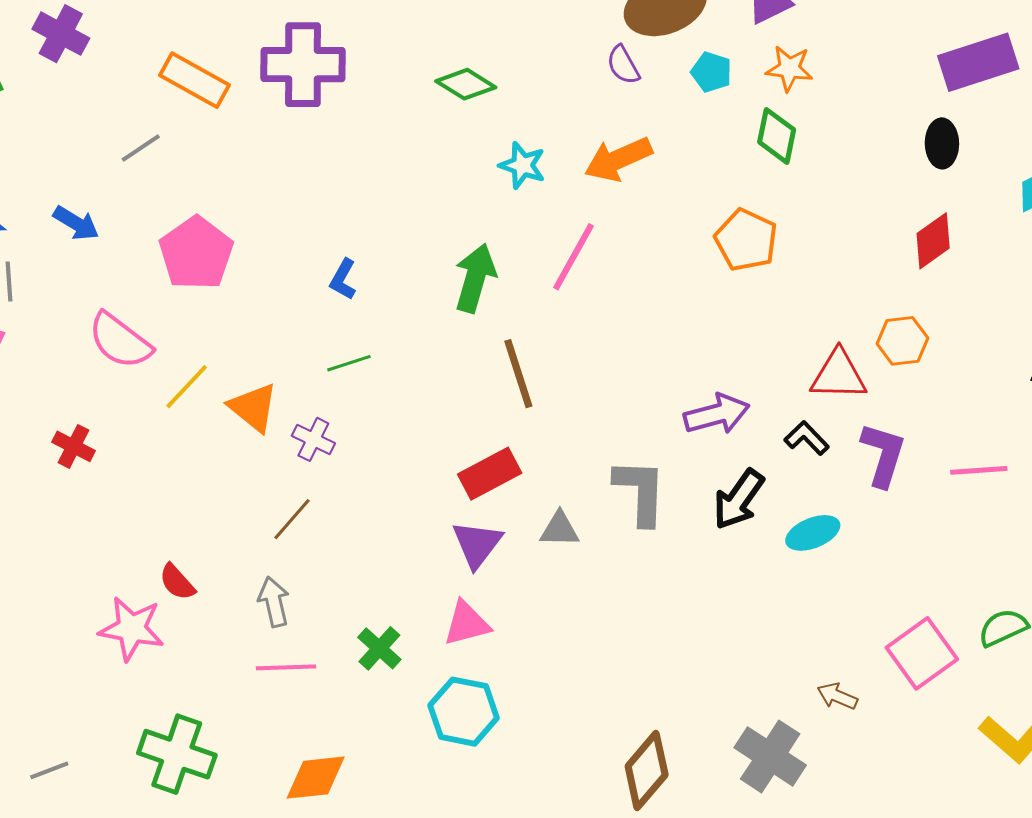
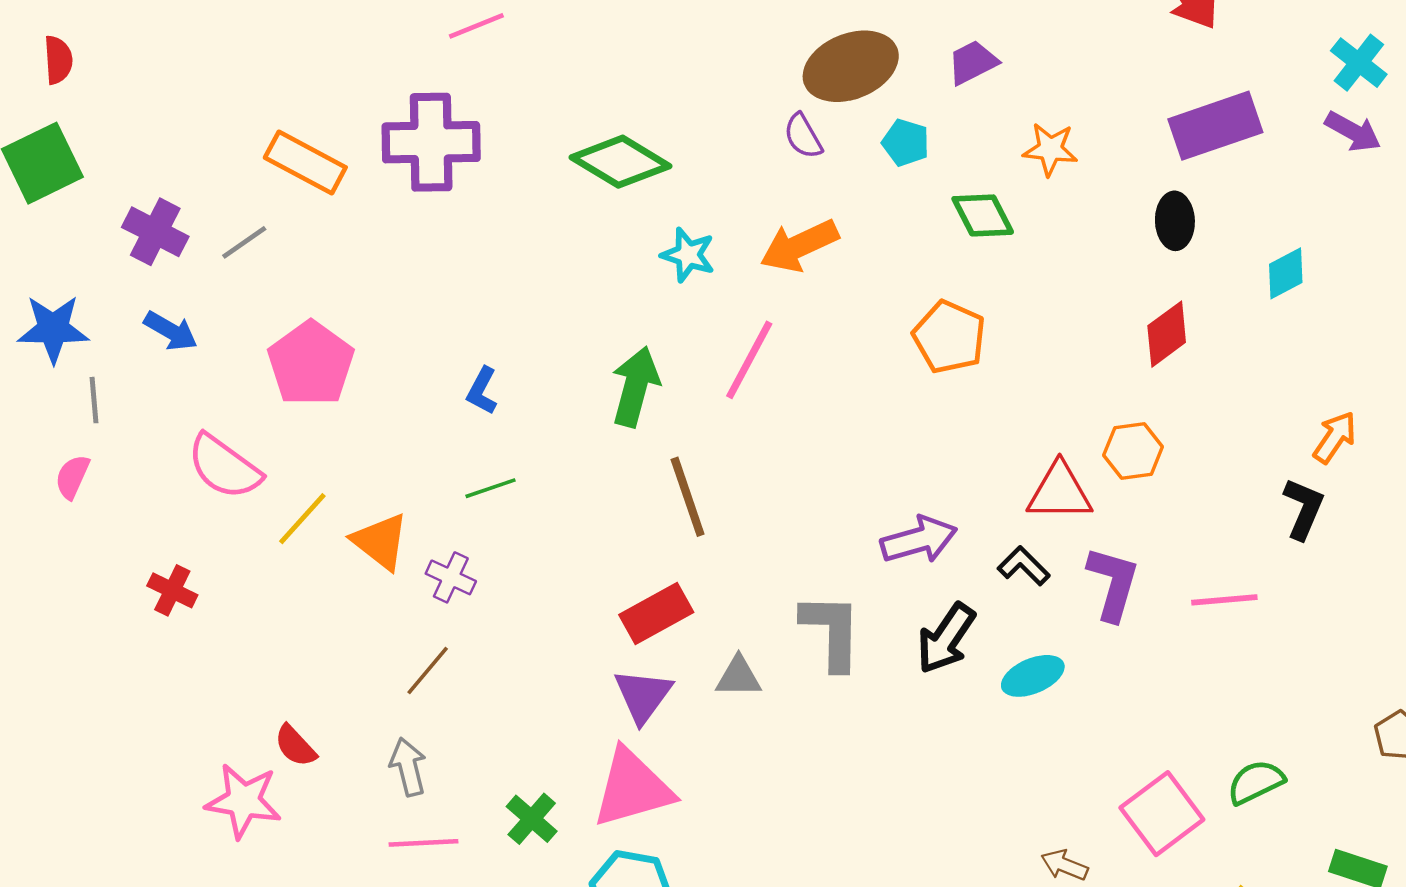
purple cross: (61, 34) -> (155, 232), moved
orange star: (789, 68) -> (1050, 149), moved
green diamond: (466, 84) -> (621, 162), size x1.4
green diamond: (777, 136) -> (983, 215), turned -38
pink triangle: (467, 623) -> (632, 788), size x1.5

